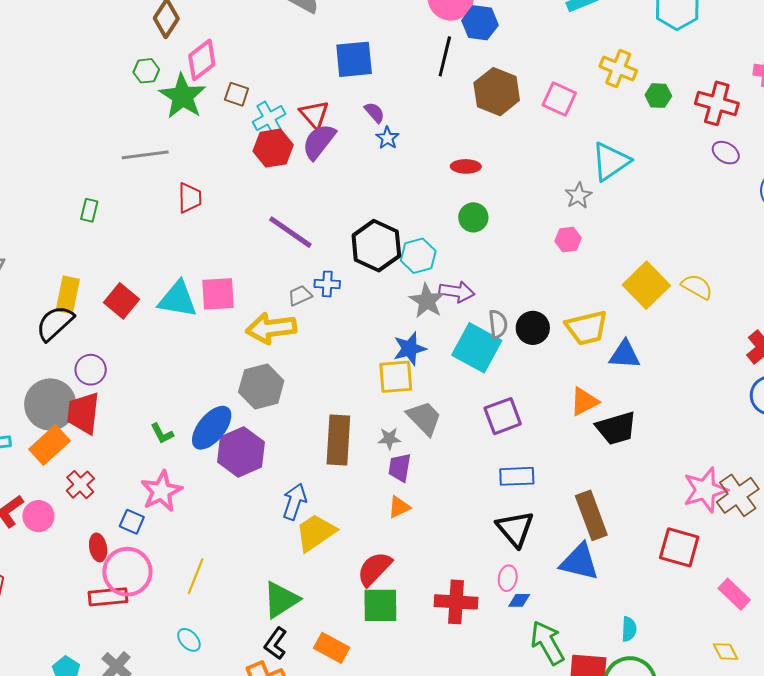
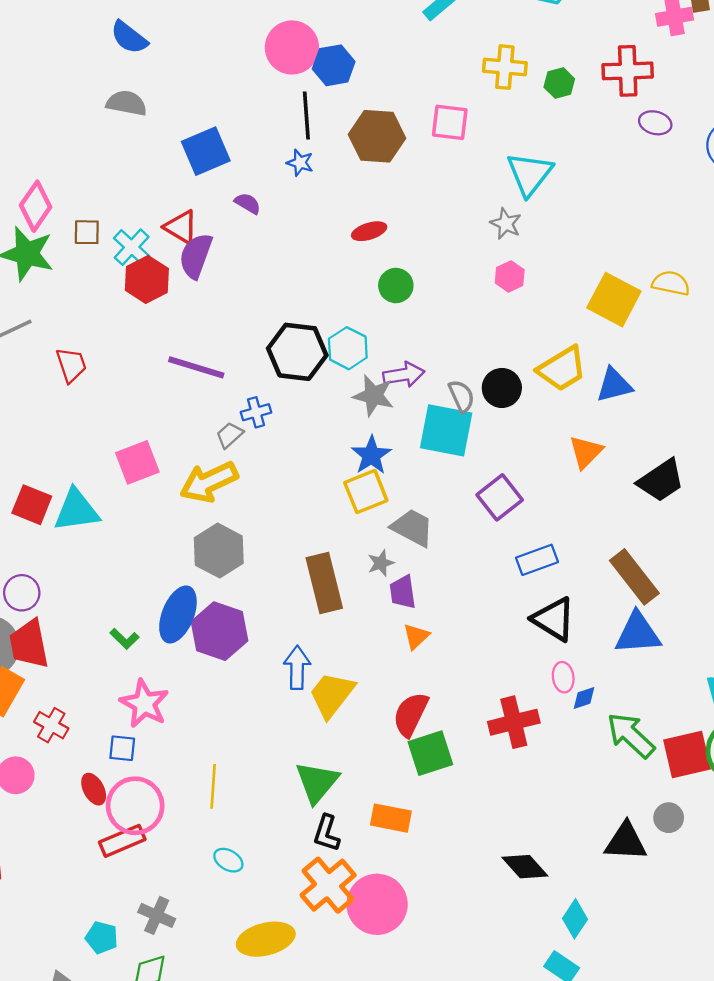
blue star: (387, 138) -> (300, 163), moved
cyan triangle: (178, 299) -> (76, 510), moved
black trapezoid: (616, 428) -> (661, 480), moved

